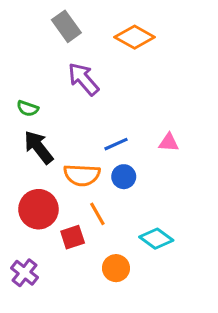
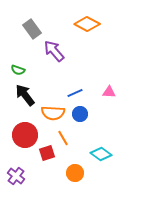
gray rectangle: (66, 26) -> (32, 29), moved

